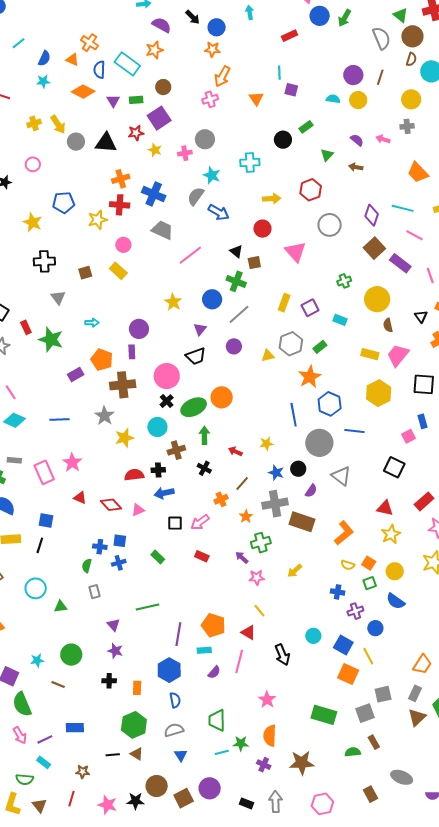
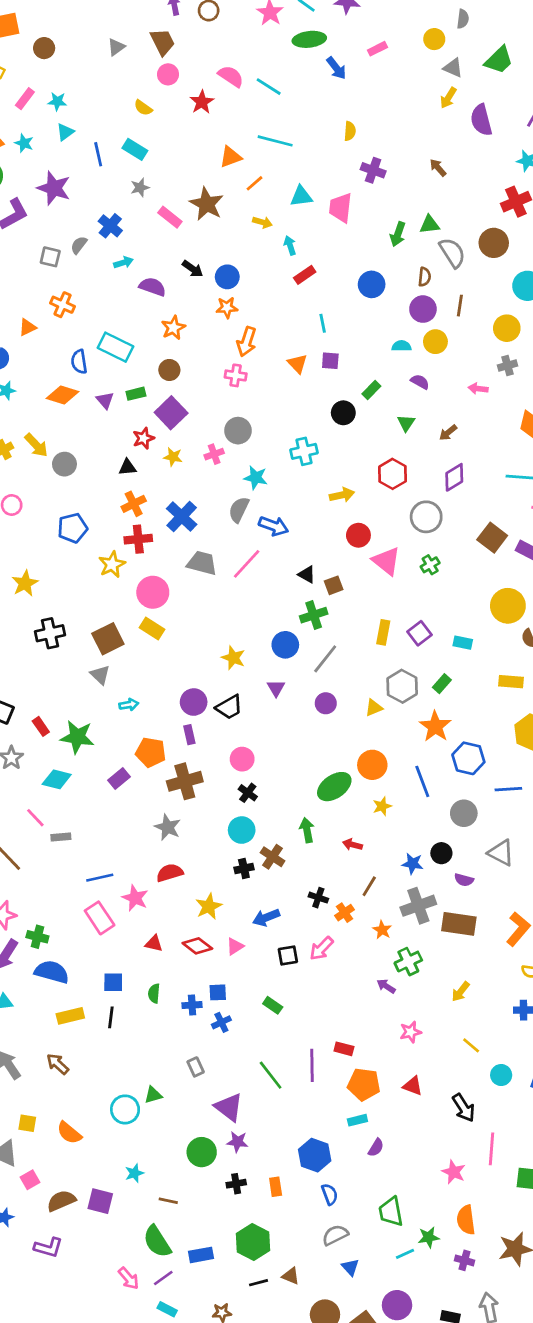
cyan arrow: (250, 12) -> (290, 245), moved
green triangle: (401, 15) -> (430, 225), moved, turned -35
blue circle: (320, 16) -> (372, 284), moved
red rectangle: (289, 36) -> (305, 275), moved
orange cross: (89, 43) -> (63, 305), moved
orange star: (154, 50) -> (173, 328), moved
brown semicircle: (411, 59) -> (424, 277), moved
orange triangle: (72, 60) -> (27, 327), moved, turned -40
purple square: (291, 90) -> (330, 361), moved
pink cross: (210, 99) -> (236, 375), turned 35
purple semicircle: (357, 140) -> (420, 382), moved
black triangle: (106, 143) -> (128, 467), moved, size x0.6
brown arrow: (356, 167) -> (448, 433), turned -40
blue cross: (154, 194) -> (182, 517), turned 30
blue pentagon: (64, 203) -> (73, 528), moved
purple diamond: (372, 215) -> (454, 477), moved, turned 50
yellow star: (33, 222) -> (25, 583), turned 30
red circle: (262, 229) -> (358, 535), moved
pink circle: (123, 245) -> (153, 592), size x1.5
pink line: (190, 255) -> (247, 564), moved
brown square: (85, 273) -> (108, 639), size x1.6
green cross: (236, 281) -> (314, 615), turned -30
green cross: (344, 281) -> (430, 565), moved
gray triangle: (58, 297) -> (100, 675), moved
black trapezoid: (196, 356) -> (229, 707), moved
pink circle: (167, 376) -> (242, 759), size x0.7
orange circle: (222, 397) -> (372, 765), moved
green ellipse: (194, 407) -> (334, 787), moved
blue line: (59, 419) -> (100, 878), moved
cyan diamond: (14, 420) -> (57, 779), moved
yellow star: (124, 438) -> (209, 906), moved
gray circle: (319, 443) -> (464, 813), size x0.7
yellow star: (266, 444) -> (382, 806), moved
brown cross: (176, 450) -> (273, 857), turned -30
gray rectangle: (14, 460) -> (61, 837), moved
black cross: (204, 468) -> (318, 898), moved
black cross: (158, 470) -> (244, 868), moved
red semicircle: (134, 475) -> (170, 873), moved
purple semicircle: (311, 491) -> (464, 880), turned 80
red rectangle: (202, 556) -> (344, 1049), moved
green semicircle: (87, 566) -> (154, 993), moved
pink star: (257, 578) -> (411, 1032), moved
cyan circle: (36, 588) -> (125, 1109), moved
green line: (148, 607) -> (271, 1075), turned 75
yellow line: (259, 611) -> (471, 1045), moved
purple triangle: (113, 625) -> (229, 1107), size x1.6
purple line: (178, 634) -> (312, 1065), moved
green circle: (71, 655) -> (202, 1152), moved
pink line: (239, 661) -> (491, 1149), moved
green semicircle: (22, 704) -> (157, 1242), moved
green hexagon: (134, 725) -> (253, 1242), moved

